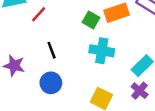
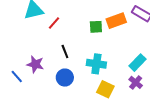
green square: (91, 20) -> (96, 27), turned -32
cyan cross: (102, 51) -> (96, 64), moved

